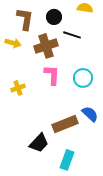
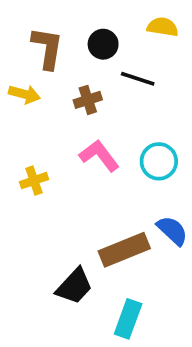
brown cross: (46, 46) -> (88, 100), size x0.6
pink L-shape: (52, 75) -> (99, 156), turned -40

